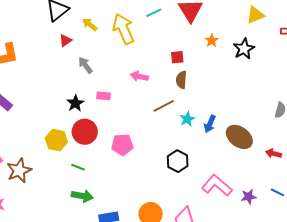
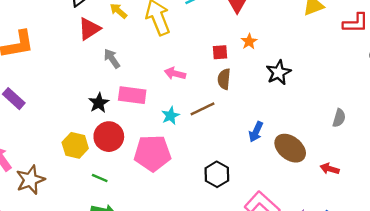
red triangle: (65, 40) -> (89, 29), size x1.5
orange star: (212, 41) -> (249, 42), moved
black star: (244, 49) -> (279, 72), moved
pink rectangle: (104, 96) -> (132, 95), size x1.6
cyan star: (187, 119) -> (170, 116), moved
pink pentagon: (122, 145) -> (152, 153), size x1.4

